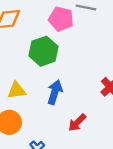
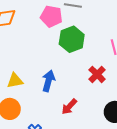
green hexagon: (44, 51) -> (72, 39), moved

